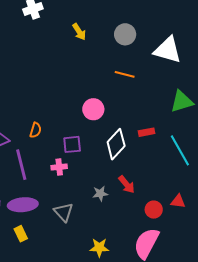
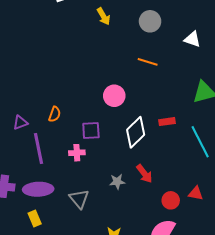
white triangle: (168, 50) -> (192, 39), size x0.6

